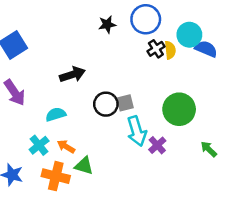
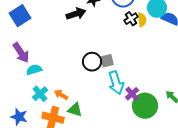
black arrow: (72, 75) -> (76, 14), moved
green circle: (179, 109) -> (145, 106), moved
cyan semicircle: (56, 114) -> (34, 70), moved

